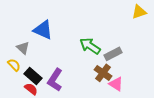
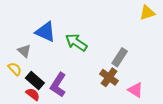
green arrow: (90, 46) -> (76, 42), moved
gray rectangle: (113, 54) -> (120, 57), turned -30
pink triangle: (116, 84) -> (136, 90), moved

